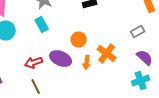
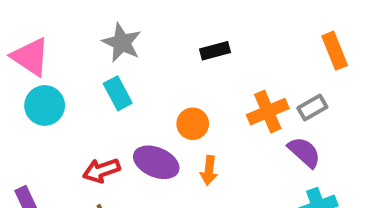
orange cross: (107, 54) -> (268, 112), moved, turned 30
purple semicircle: (145, 58) -> (304, 152), moved

